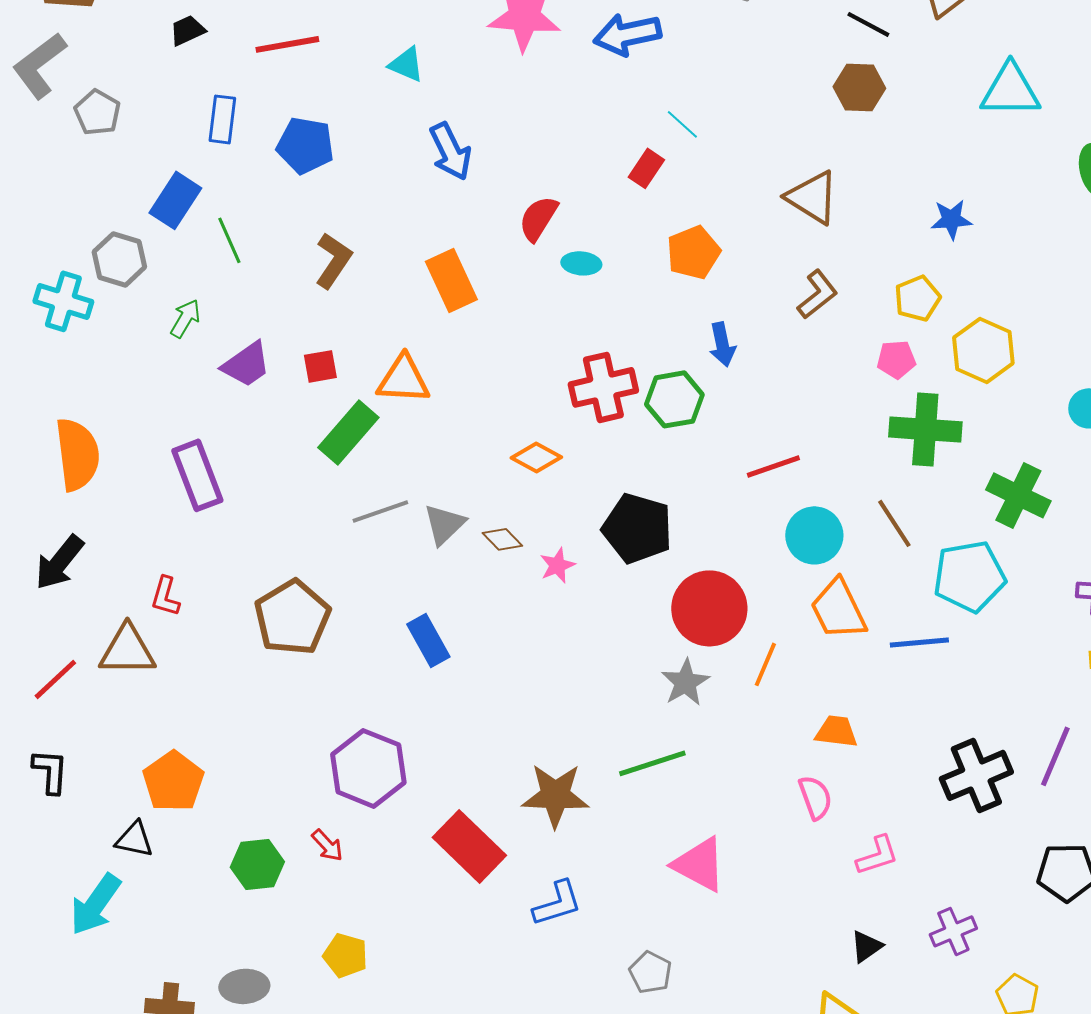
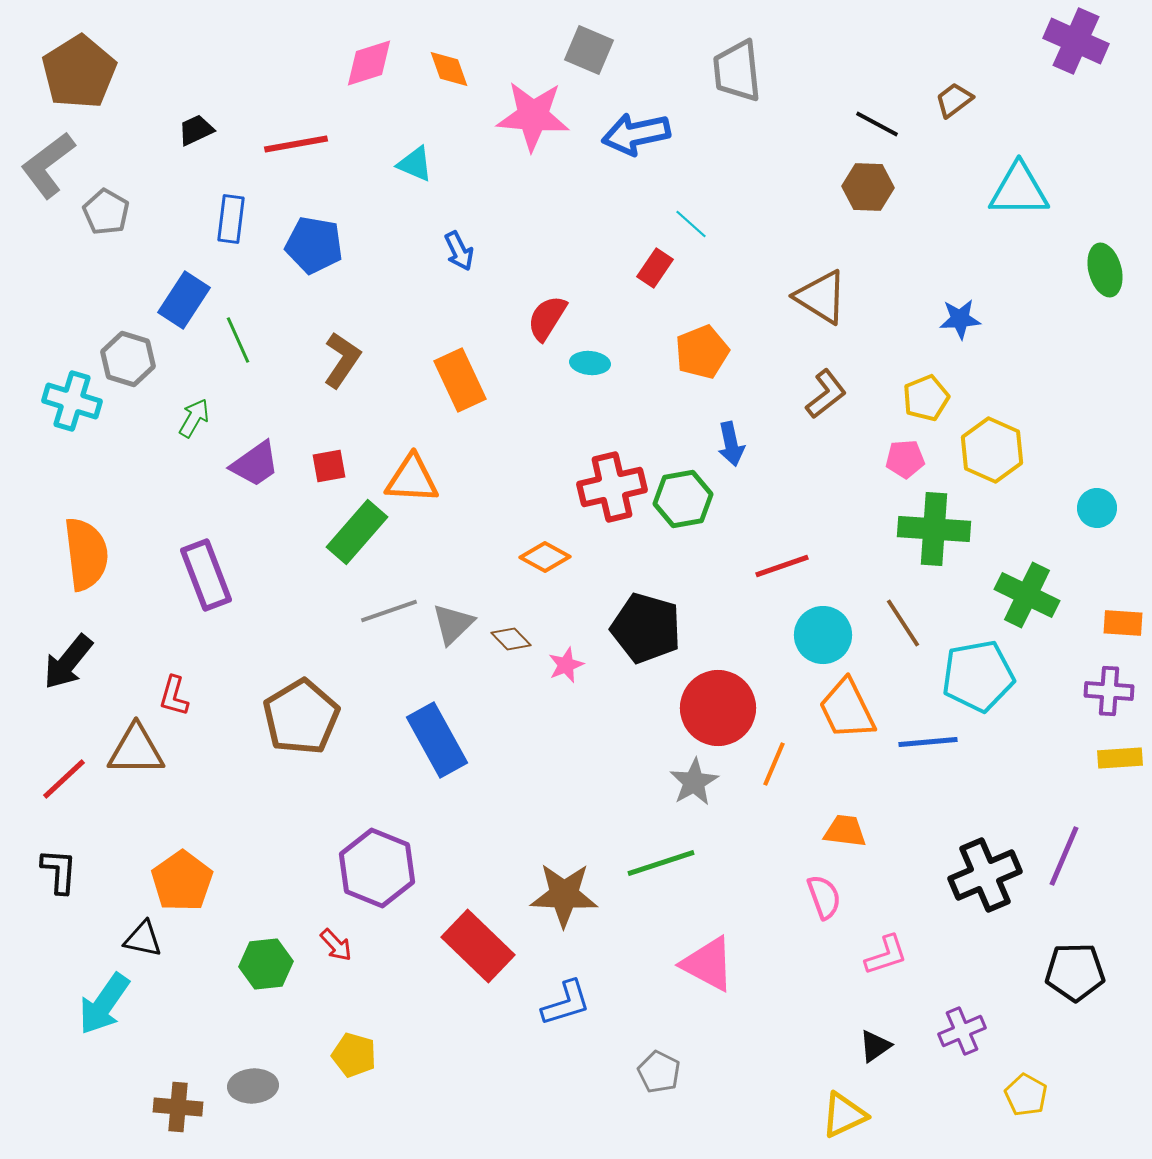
blue arrow: (450, 151) -> (459, 251), size x0.7
blue rectangle: (428, 640) -> (437, 740), size x1.4

